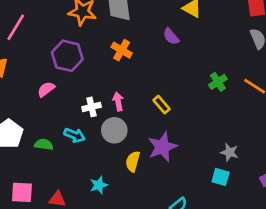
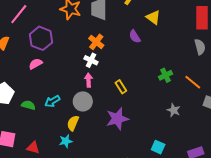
purple hexagon: (67, 56) -> (41, 38), moved
white cross: (92, 107) -> (91, 60), moved, turned 32
cyan arrow: (75, 135) -> (52, 101), turned 119
gray star: (229, 152) -> (174, 110), moved
yellow semicircle: (133, 161) -> (73, 123), moved

